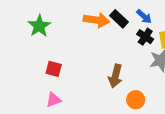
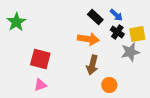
orange arrow: (96, 20) -> (88, 39), moved
green star: (39, 26) -> (16, 22), moved
red square: (54, 69) -> (40, 59), size x1.5

